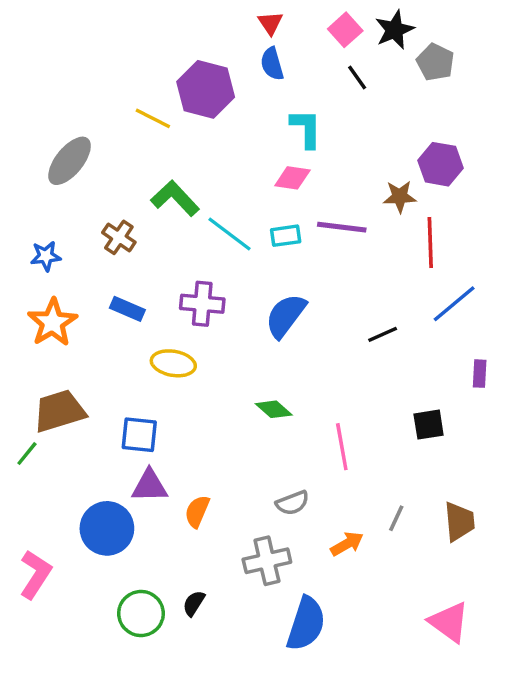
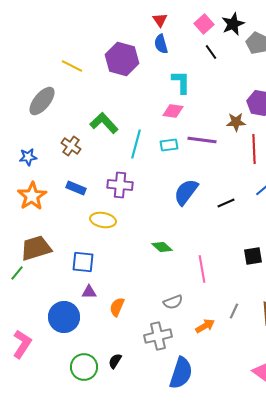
yellow line: (153, 118) -> (72, 66), moved
cyan line: (229, 234) -> (136, 144), turned 68
blue semicircle: (286, 316) -> (186, 192), moved
purple triangle: (149, 486) -> (89, 292), size x0.7

